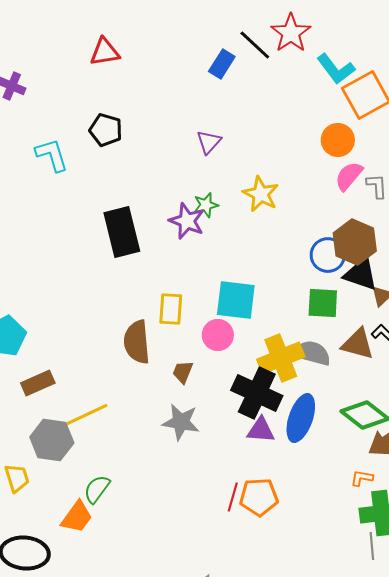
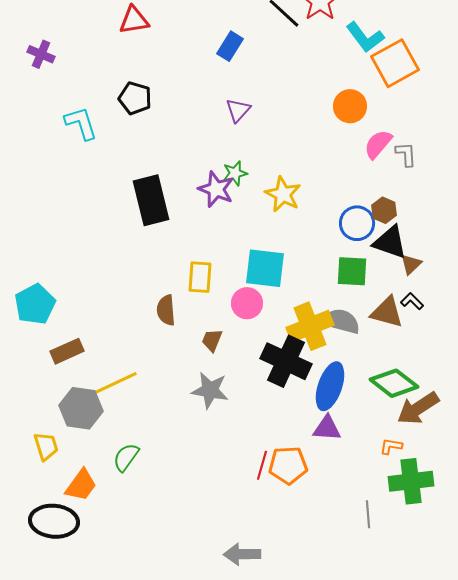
blue rectangle: (222, 64) -> (230, 46), moved
orange circle: (338, 140) -> (350, 106), moved
yellow star: (261, 194) -> (283, 194), moved
brown hexagon: (355, 242) -> (384, 210), size x0.6
brown semicircle: (137, 342) -> (166, 310), size x0.7
purple triangle: (261, 430) -> (327, 428), moved
orange trapezoid: (77, 517) -> (81, 485), moved
gray line: (372, 546) -> (368, 514), moved

